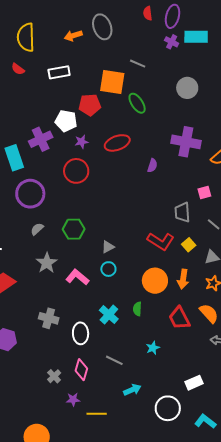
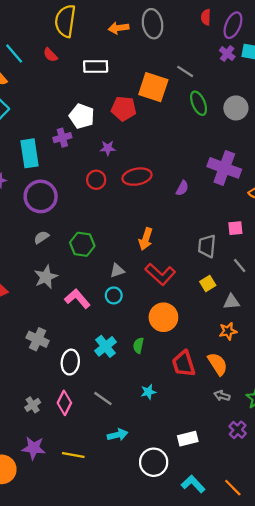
green ellipse: (137, 103) -> (199, 103), moved
white pentagon: (66, 121) -> (82, 116), moved
purple cross: (41, 139) -> (62, 138), size x0.7
red ellipse: (117, 143) -> (137, 177), moved
red circle: (76, 171) -> (96, 180), size x0.7
red L-shape: (161, 241) -> (160, 274), moved
orange arrow: (183, 279) -> (146, 239), moved
purple star: (73, 399) -> (34, 448), moved, size x1.5

